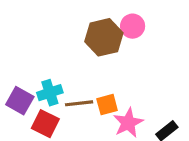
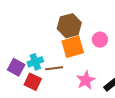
pink circle: (133, 26) -> (100, 40), moved
orange square: (107, 105) -> (73, 47), moved, size x1.6

